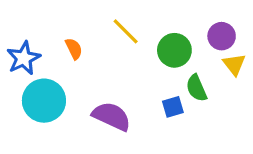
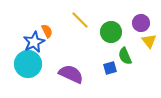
blue star: (24, 58) -> (34, 42), moved

